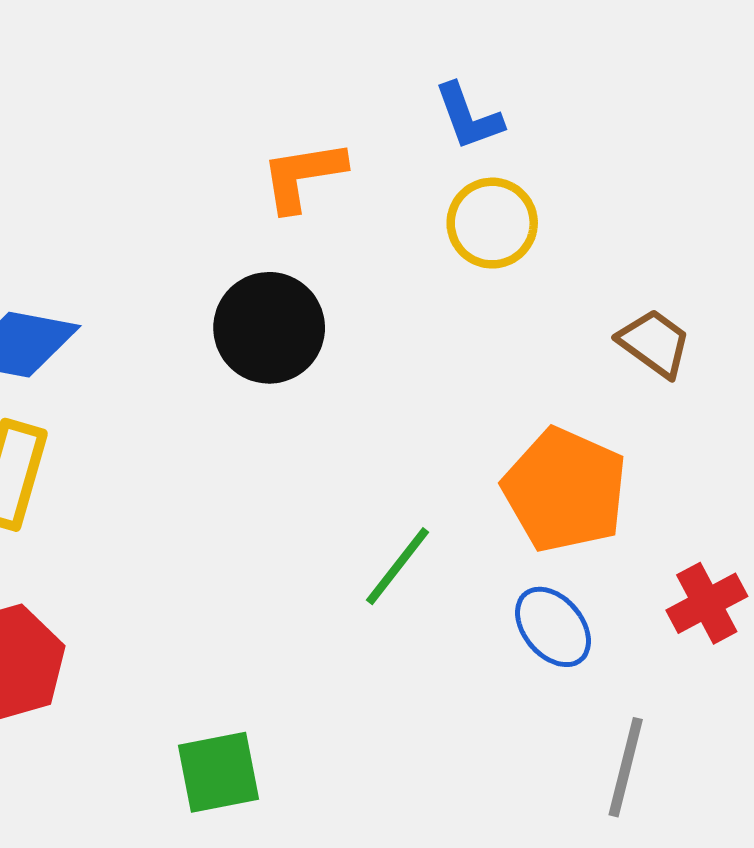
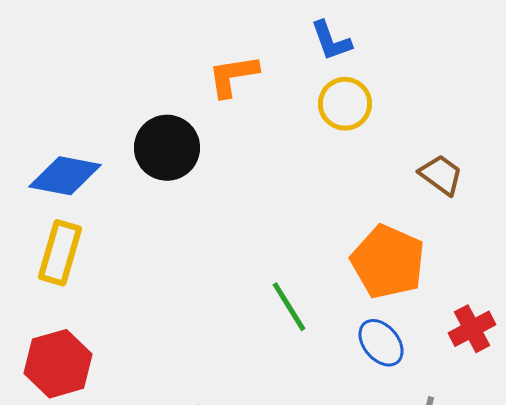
black circle: (269, 328) -> (167, 148), moved
green line: (398, 566) -> (289, 307), turned -70

